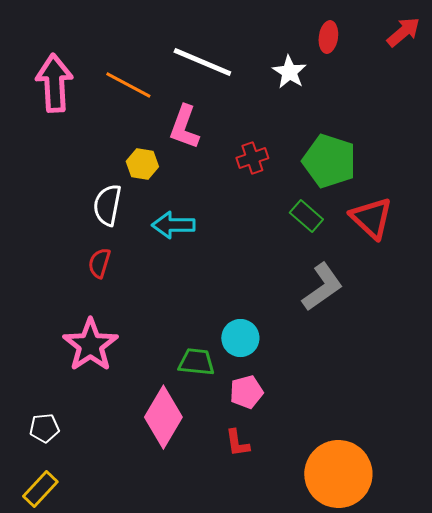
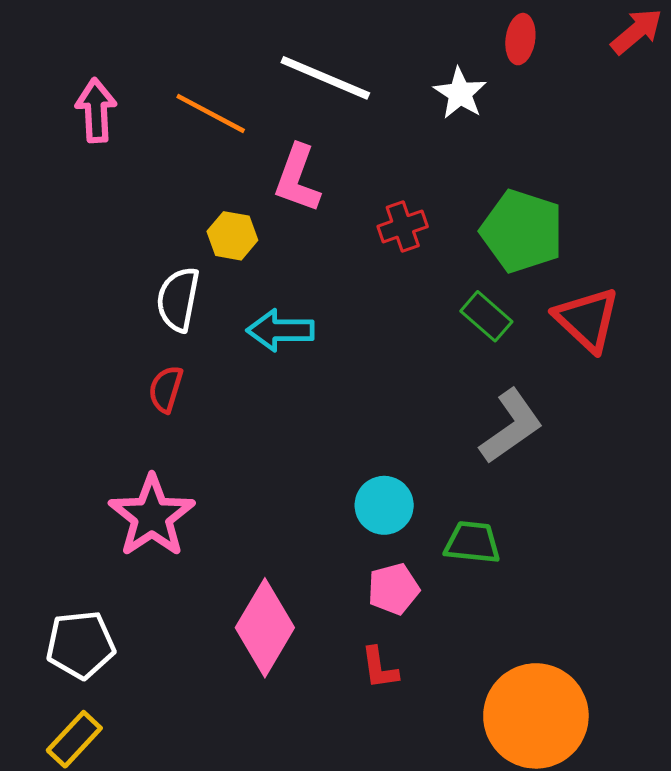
pink arrow: (54, 83) -> (96, 110), size x0.7
green trapezoid: (196, 362) -> (472, 542), moved
white pentagon: (44, 428) -> (81, 645), size x1.5

